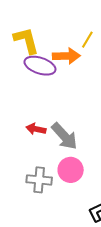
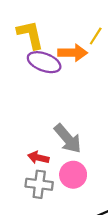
red arrow: (36, 129) -> (38, 158), moved

